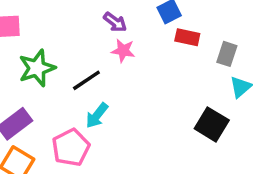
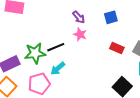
red rectangle: (187, 37) -> (117, 48), moved
green star: (37, 68) -> (35, 53), moved

